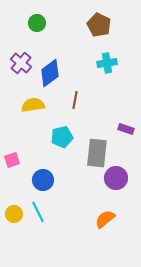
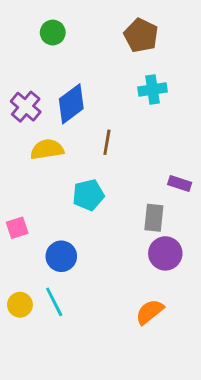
purple cross: (21, 63) -> (26, 107), moved
gray rectangle: (97, 153) -> (154, 218), moved, size x0.7

